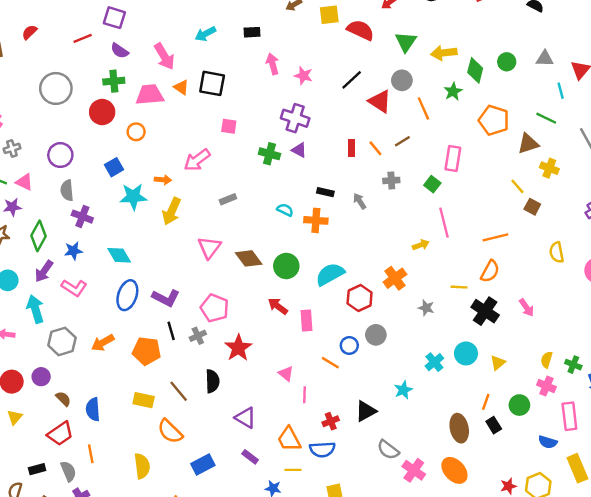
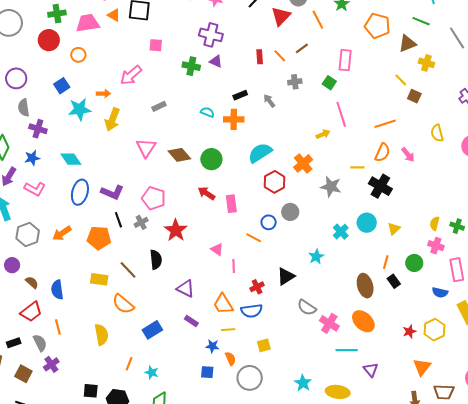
red triangle: (380, 101) -> (281, 16), turned 45
black rectangle: (325, 192) -> (240, 95), turned -32
cyan semicircle: (330, 274) -> (260, 153), moved
gray star: (426, 308) -> (331, 187), size x1.5
pink arrow: (527, 308) -> (408, 155), moved

